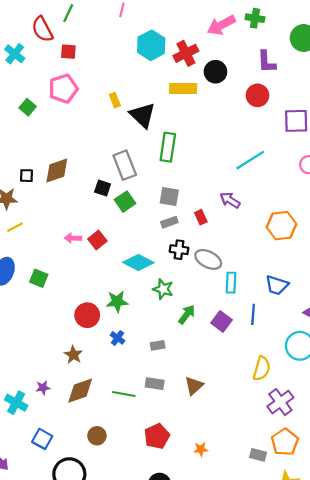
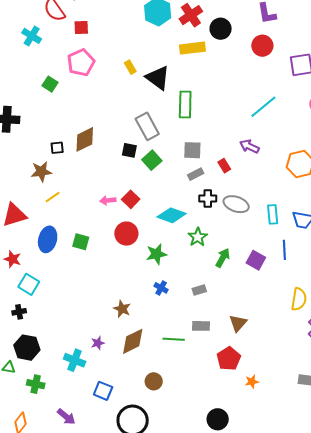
cyan rectangle: (231, 283) -> (273, 214), moved
green star: (163, 289) -> (198, 237), turned 30
red circle: (87, 315) -> (126, 234), moved
red pentagon: (157, 436) -> (229, 359), moved

